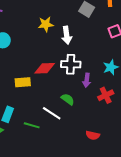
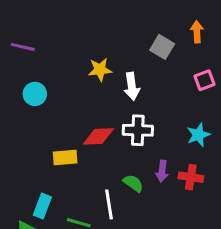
purple arrow: (87, 80) -> (162, 171), moved
red cross: (106, 95) -> (191, 177), turned 35
white line: (52, 113) -> (109, 204), turned 48

